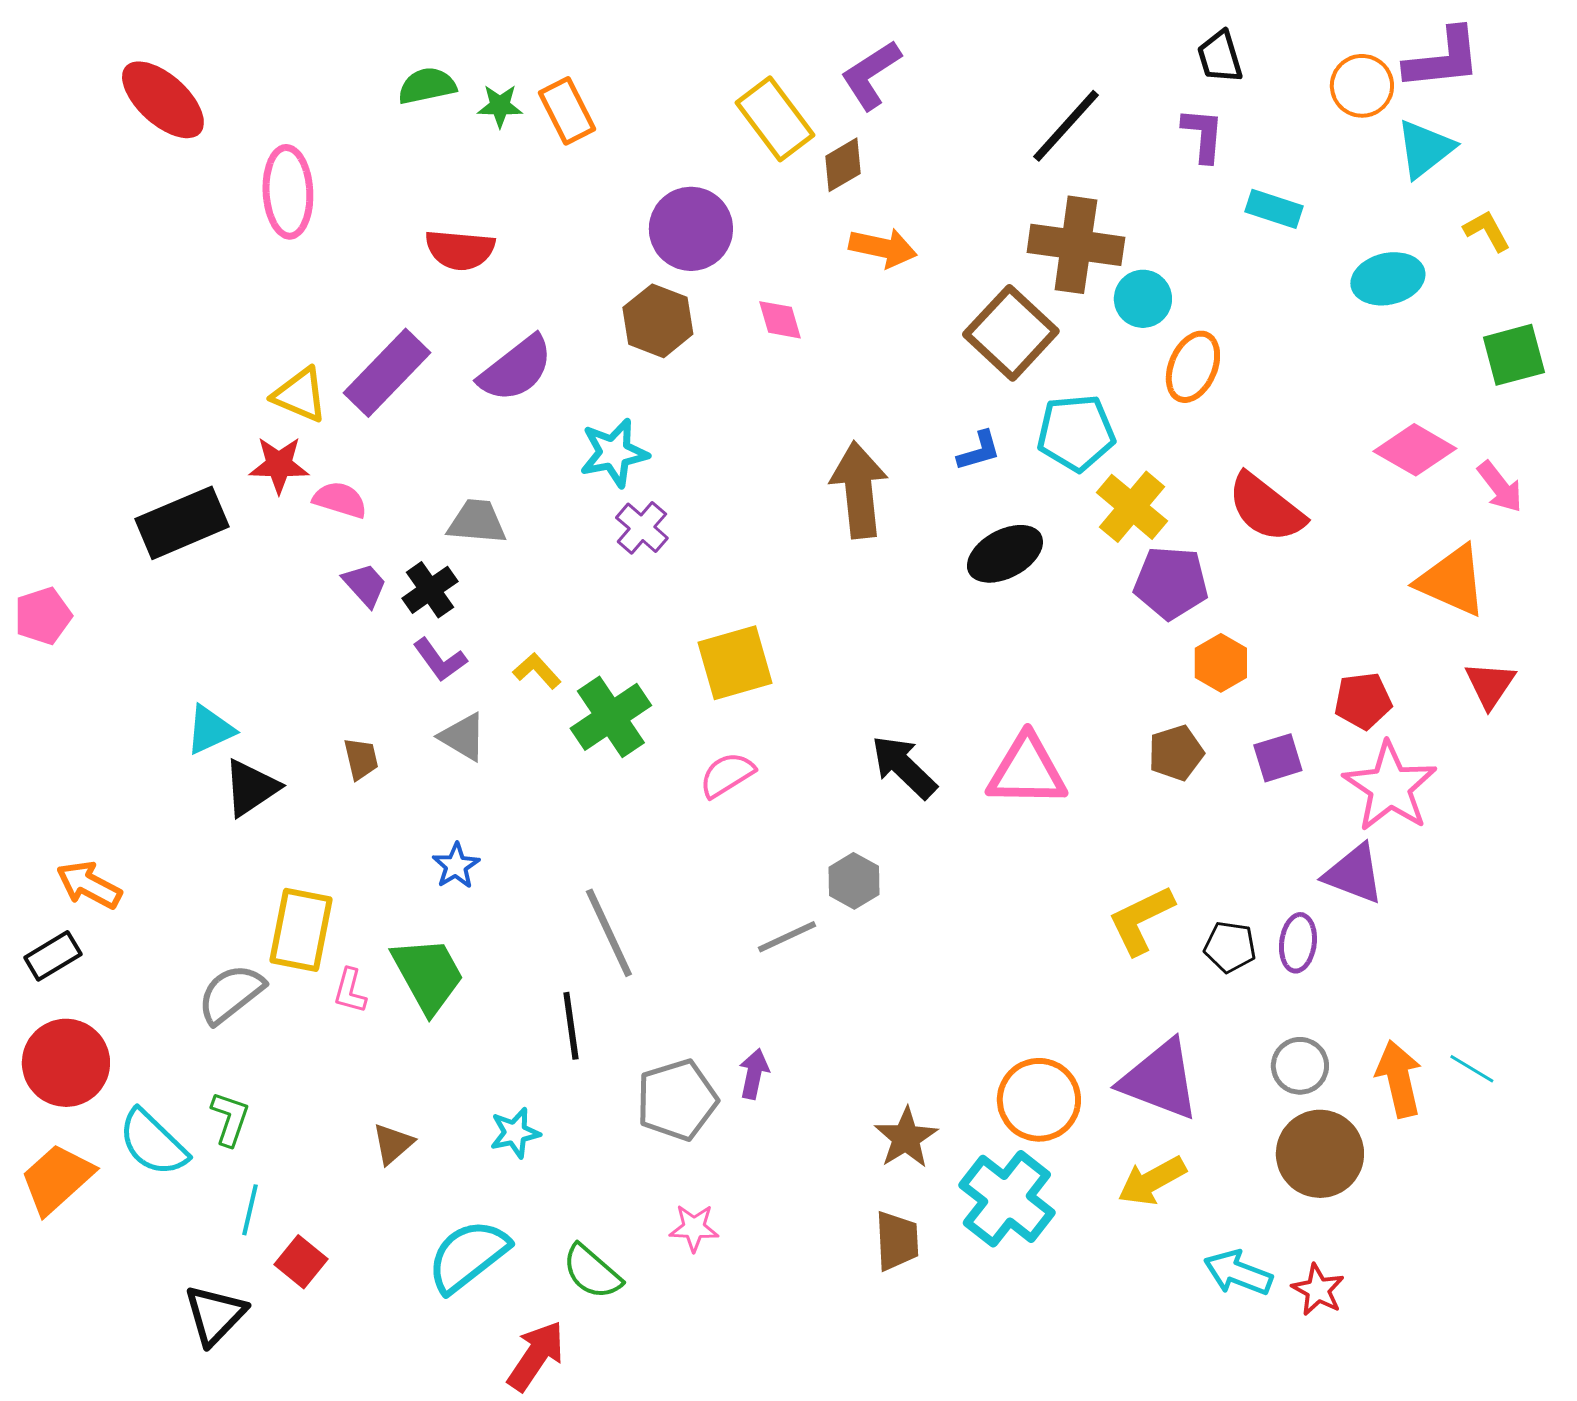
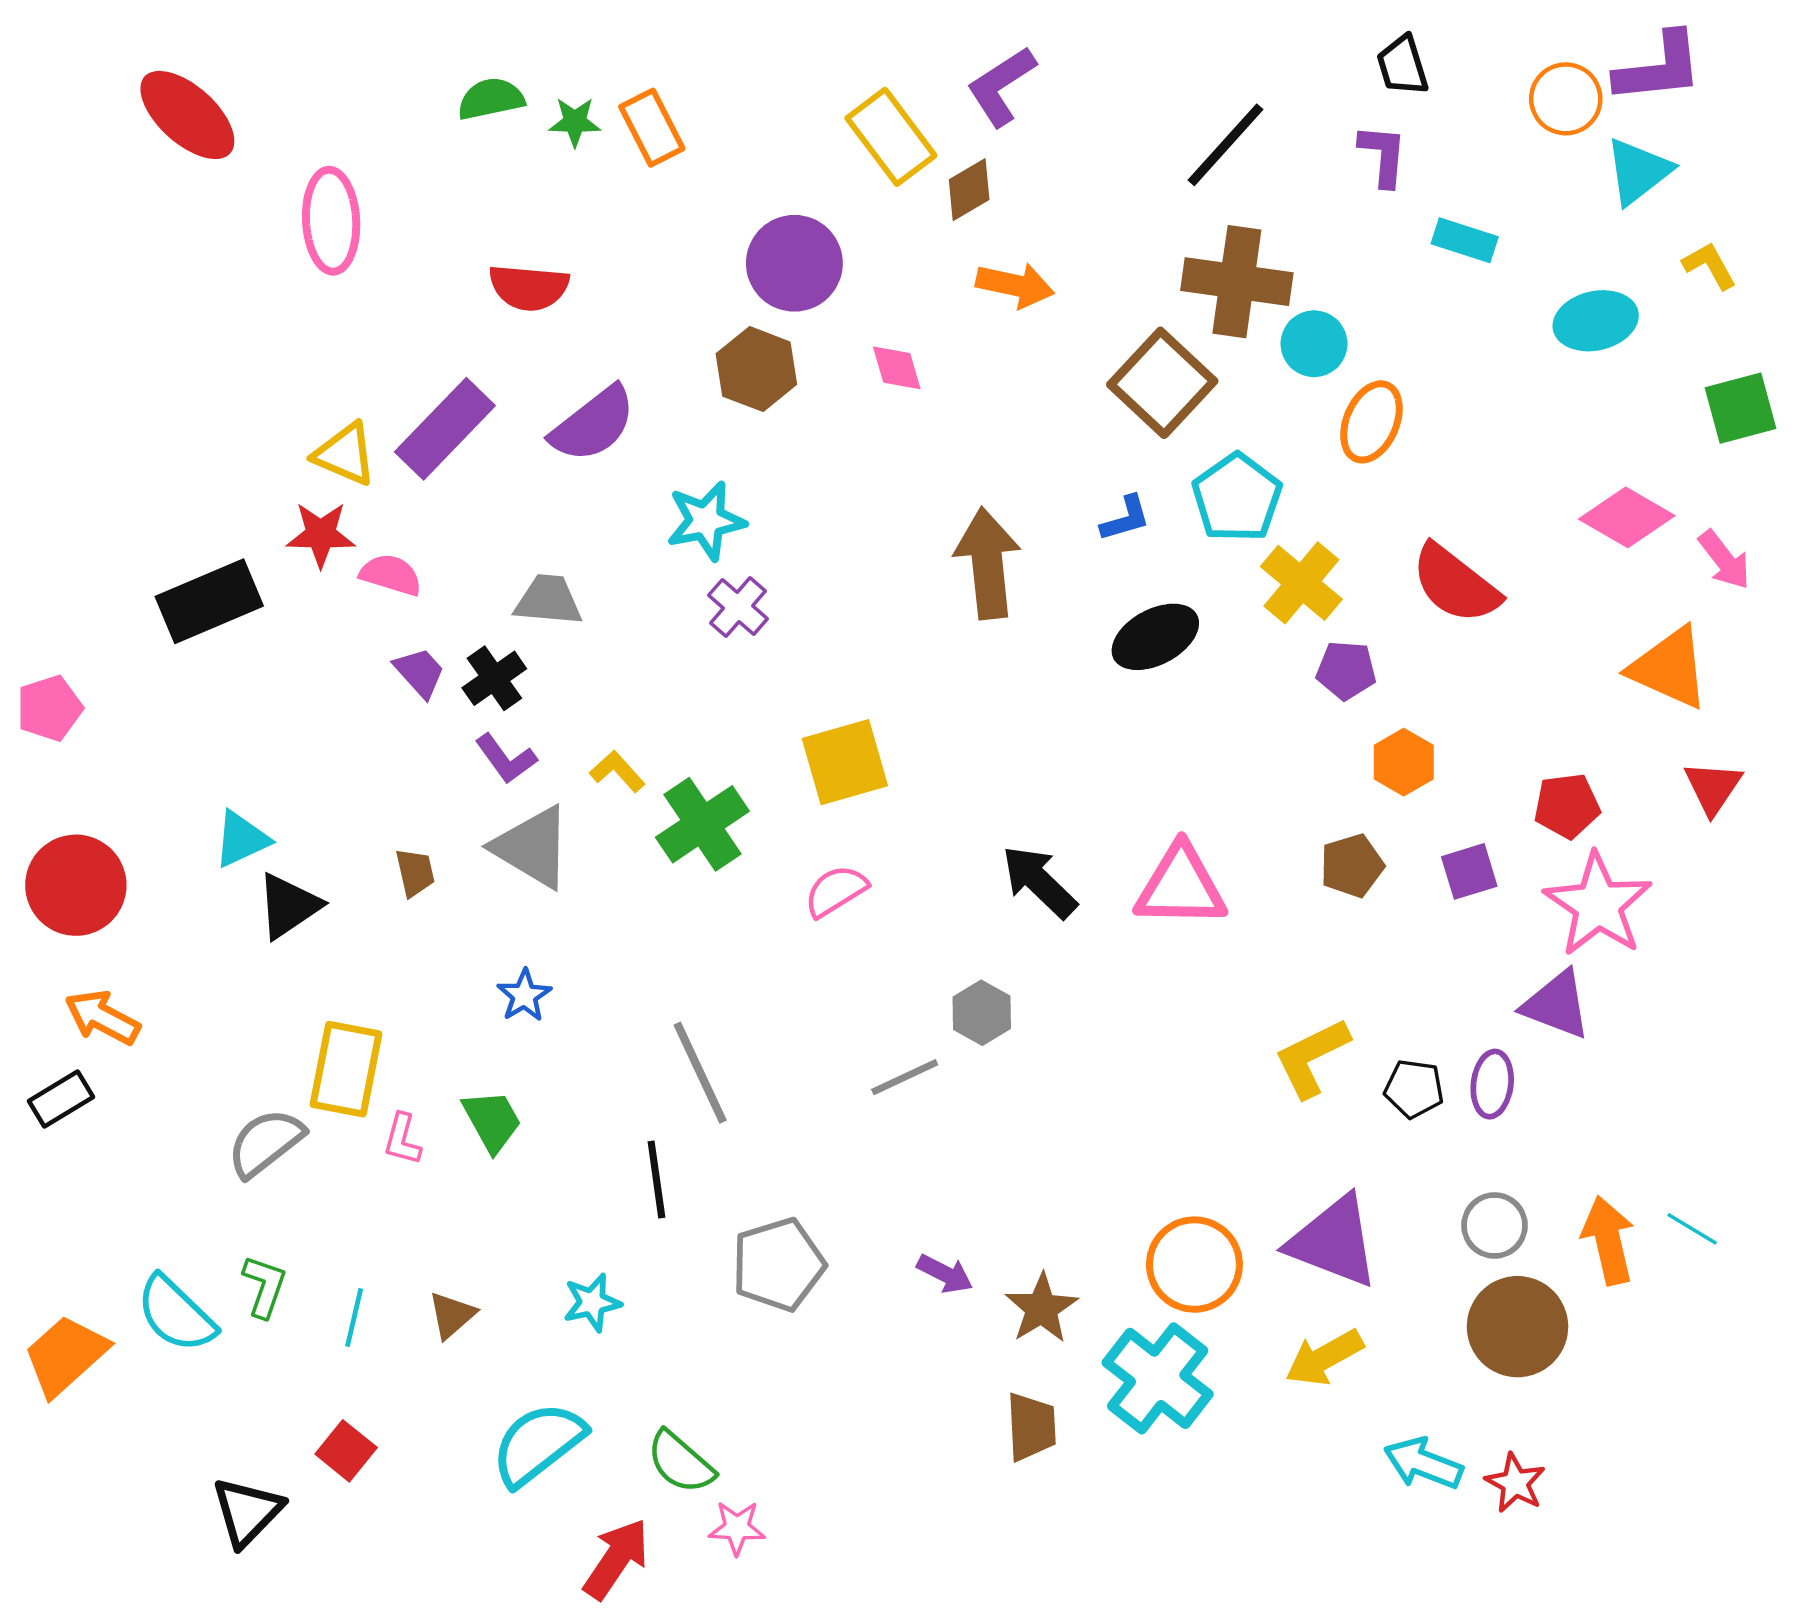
cyan pentagon: (1076, 433) -> (1237, 498), turned -30
purple pentagon: (1171, 583) -> (1346, 670), size x0.7
gray triangle: (463, 737) -> (532, 847), size x1.5
green trapezoid: (428, 975) -> (492, 1121), size x0.7
red circle: (66, 1063) -> (76, 885), moved
purple arrow: (754, 1074) -> (945, 1274), moved, turned 105
cyan line: (250, 1210) -> (354, 1317), moved
pink star: (694, 1228) -> (737, 1528), moved

